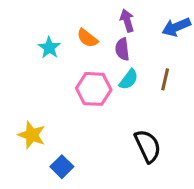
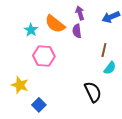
orange semicircle: (87, 38) -> (55, 24), size x1.5
cyan semicircle: (129, 79) -> (110, 68), moved
pink hexagon: (94, 89) -> (44, 56), moved

